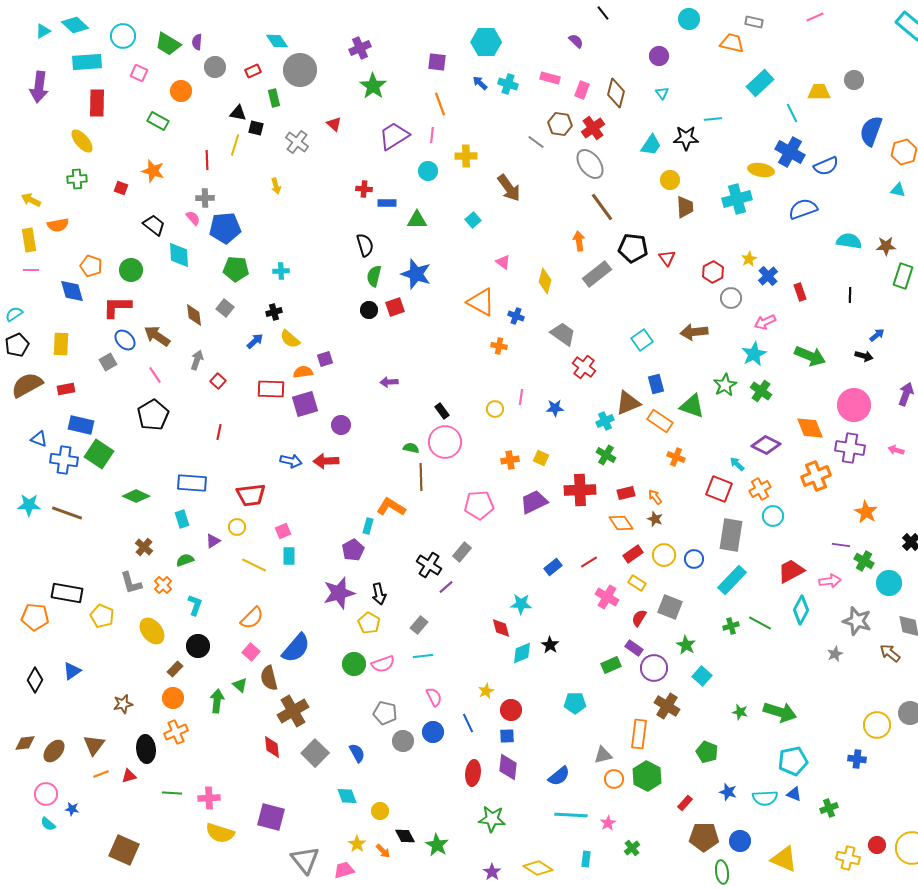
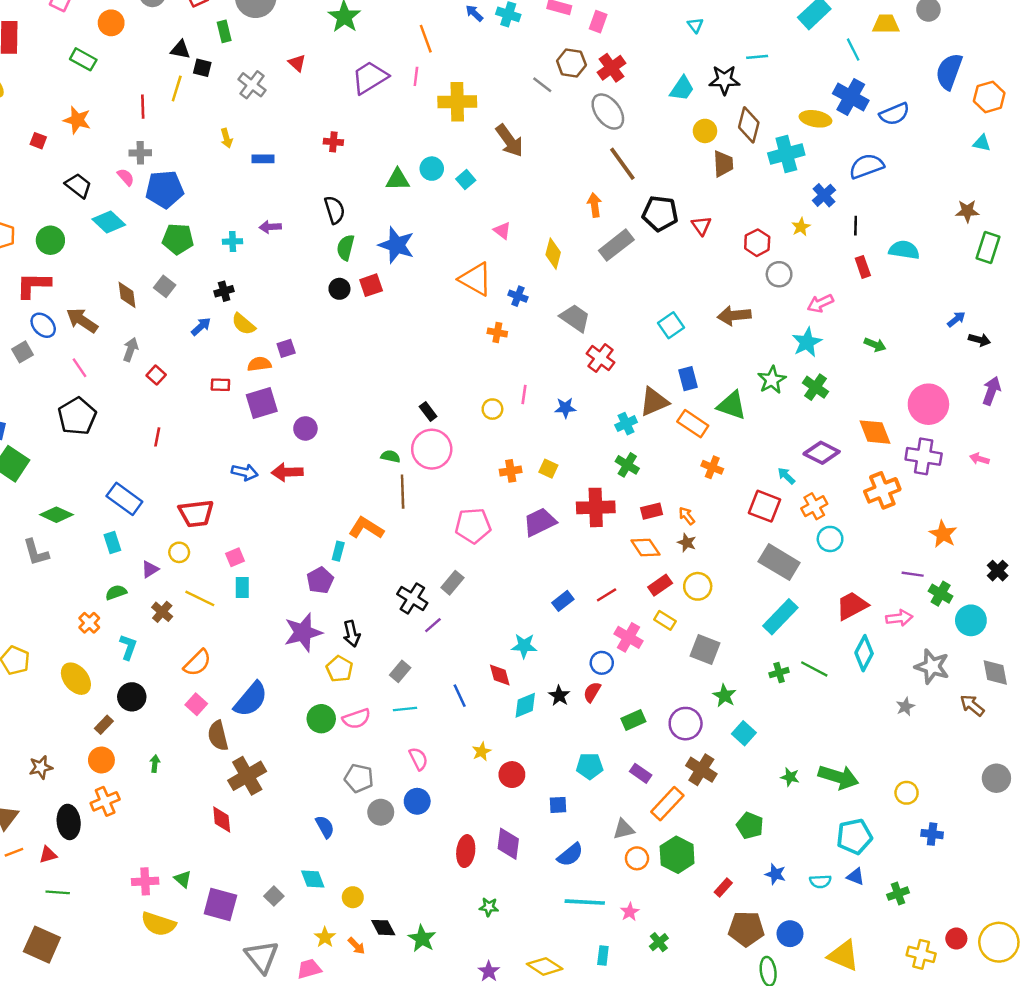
brown diamond: (616, 93) -> (749, 125), moved
yellow cross: (466, 156) -> (457, 102), size x1.4
cyan circle: (428, 171) -> (432, 169), moved
blue rectangle: (387, 203) -> (263, 159), moved
cyan semicircle: (849, 241) -> (904, 250), moved
cyan diamond: (179, 255) -> (109, 222), turned -44
blue cross: (768, 276) -> (824, 195), moved
black line: (850, 295) -> (856, 226), moved
green arrow: (810, 356) -> (875, 345), size x0.6
black arrow: (864, 356) -> (979, 340), moved
purple arrow: (389, 382) -> (270, 227), moved
red rectangle: (271, 389) -> (220, 385), size x0.6
blue rectangle: (192, 483) -> (124, 499), turned 32
gray rectangle: (731, 535) -> (779, 562), turned -68
brown cross: (144, 547) -> (162, 612), moved
blue circle: (694, 559) -> (602, 663), moved
gray L-shape: (131, 583) -> (36, 552), moved
red semicircle: (639, 618) -> (592, 692), moved
purple rectangle: (634, 648) -> (641, 773), moved
green triangle: (240, 685) -> (183, 879), moved
green arrow: (217, 701) -> (155, 764), size x0.6
blue line: (468, 723) -> (460, 696), moved
yellow circle: (877, 725) -> (907, 793), moved, size x0.7
orange rectangle: (639, 734) -> (667, 804), turned 36
blue square: (507, 736) -> (558, 805), moved
gray square: (315, 753) -> (274, 896), moved, size x0.6
green line: (172, 793) -> (58, 892), moved
cyan semicircle: (765, 798) -> (820, 881), size x0.7
green star: (492, 819) -> (489, 907), size x0.6

